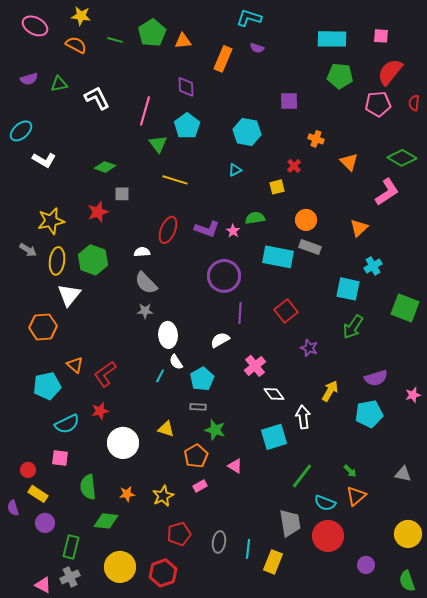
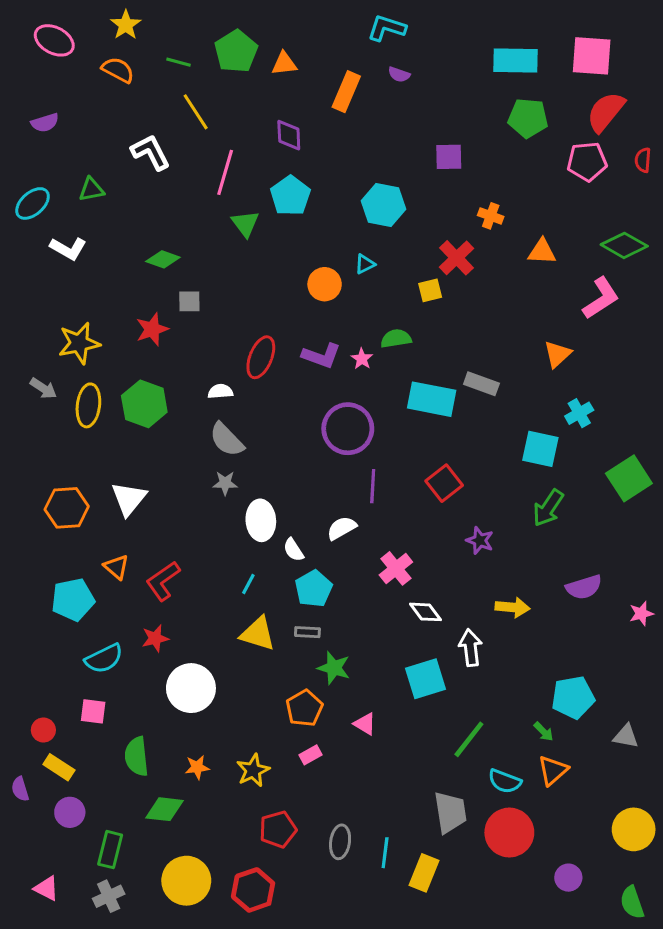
yellow star: (81, 16) -> (126, 25), turned 30
pink square: (381, 36) -> (592, 56), size x1.8
green triangle: (59, 84) -> (92, 189), moved
orange triangle: (349, 162) -> (542, 252), turned -42
red cross: (294, 166) -> (457, 258), size x1.6
yellow line: (175, 180) -> (196, 112), moved, turned 40
orange circle: (306, 220) -> (325, 284), moved
white triangle: (69, 295) -> (129, 499), moved
green square: (405, 308) -> (629, 478), turned 36
white semicircle: (176, 362) -> (293, 550), moved
yellow arrow: (330, 391) -> (512, 607), turned 65
cyan pentagon: (369, 414) -> (573, 697), moved
yellow triangle: (166, 429) -> (258, 634), moved, size x1.4
pink triangle: (43, 585) -> (46, 888), moved

